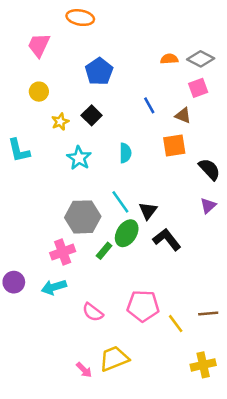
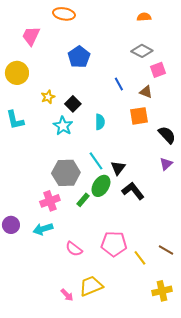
orange semicircle: (169, 59) -> (144, 17), moved
gray diamond: (201, 59) -> (142, 51), moved
yellow circle: (39, 92) -> (17, 73), moved, size x1.5
black square: (92, 115) -> (73, 104), moved
brown line: (208, 313) -> (166, 250), turned 35

